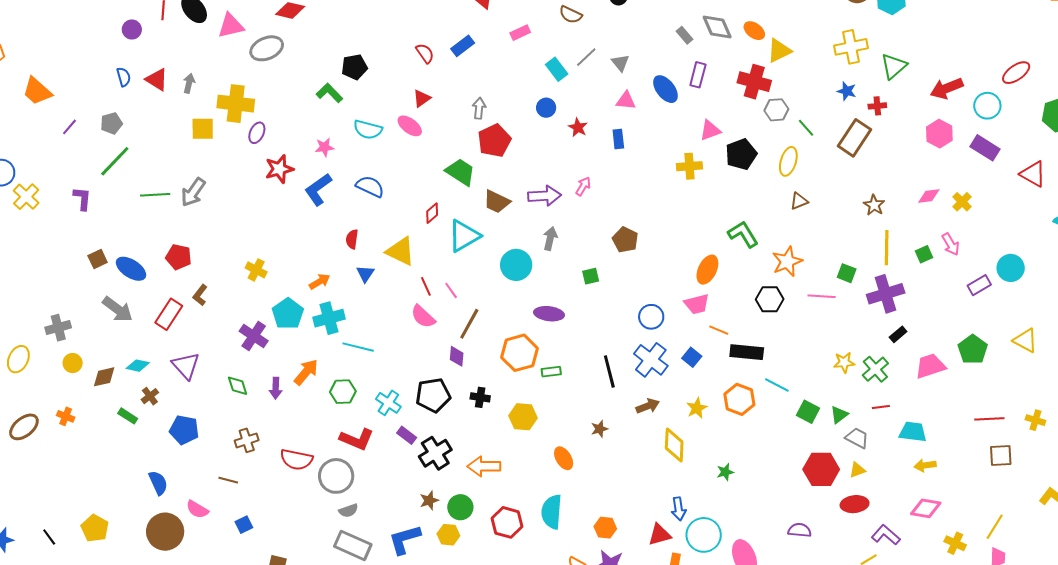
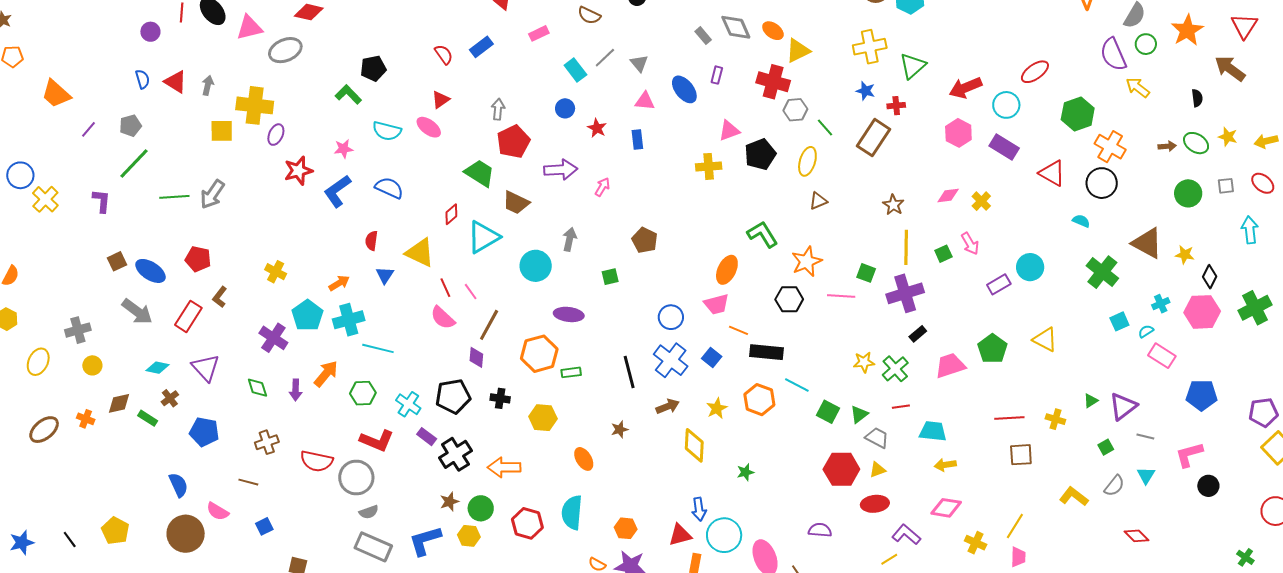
purple rectangle: (698, 75) -> (717, 75), size x0.7
purple arrow: (544, 196) -> (561, 170), moved
brown diamond: (104, 377) -> (119, 403), moved

